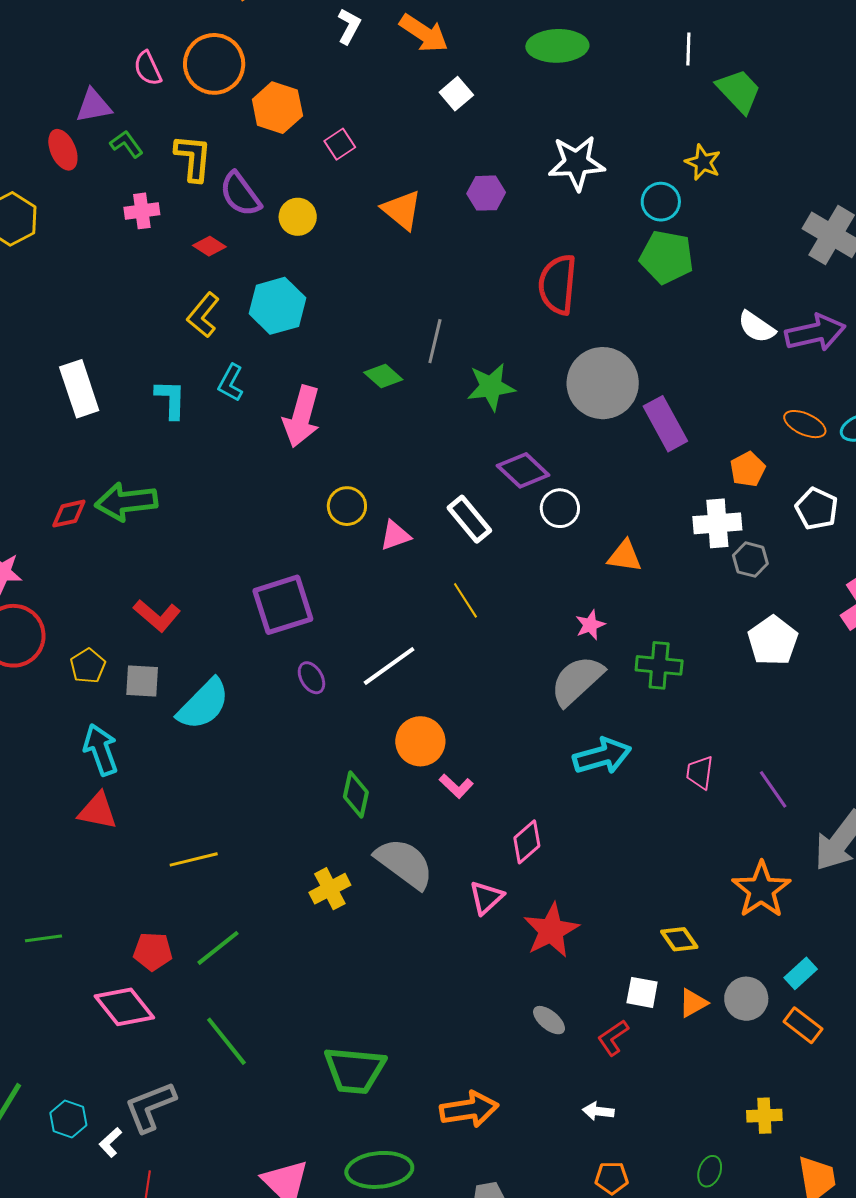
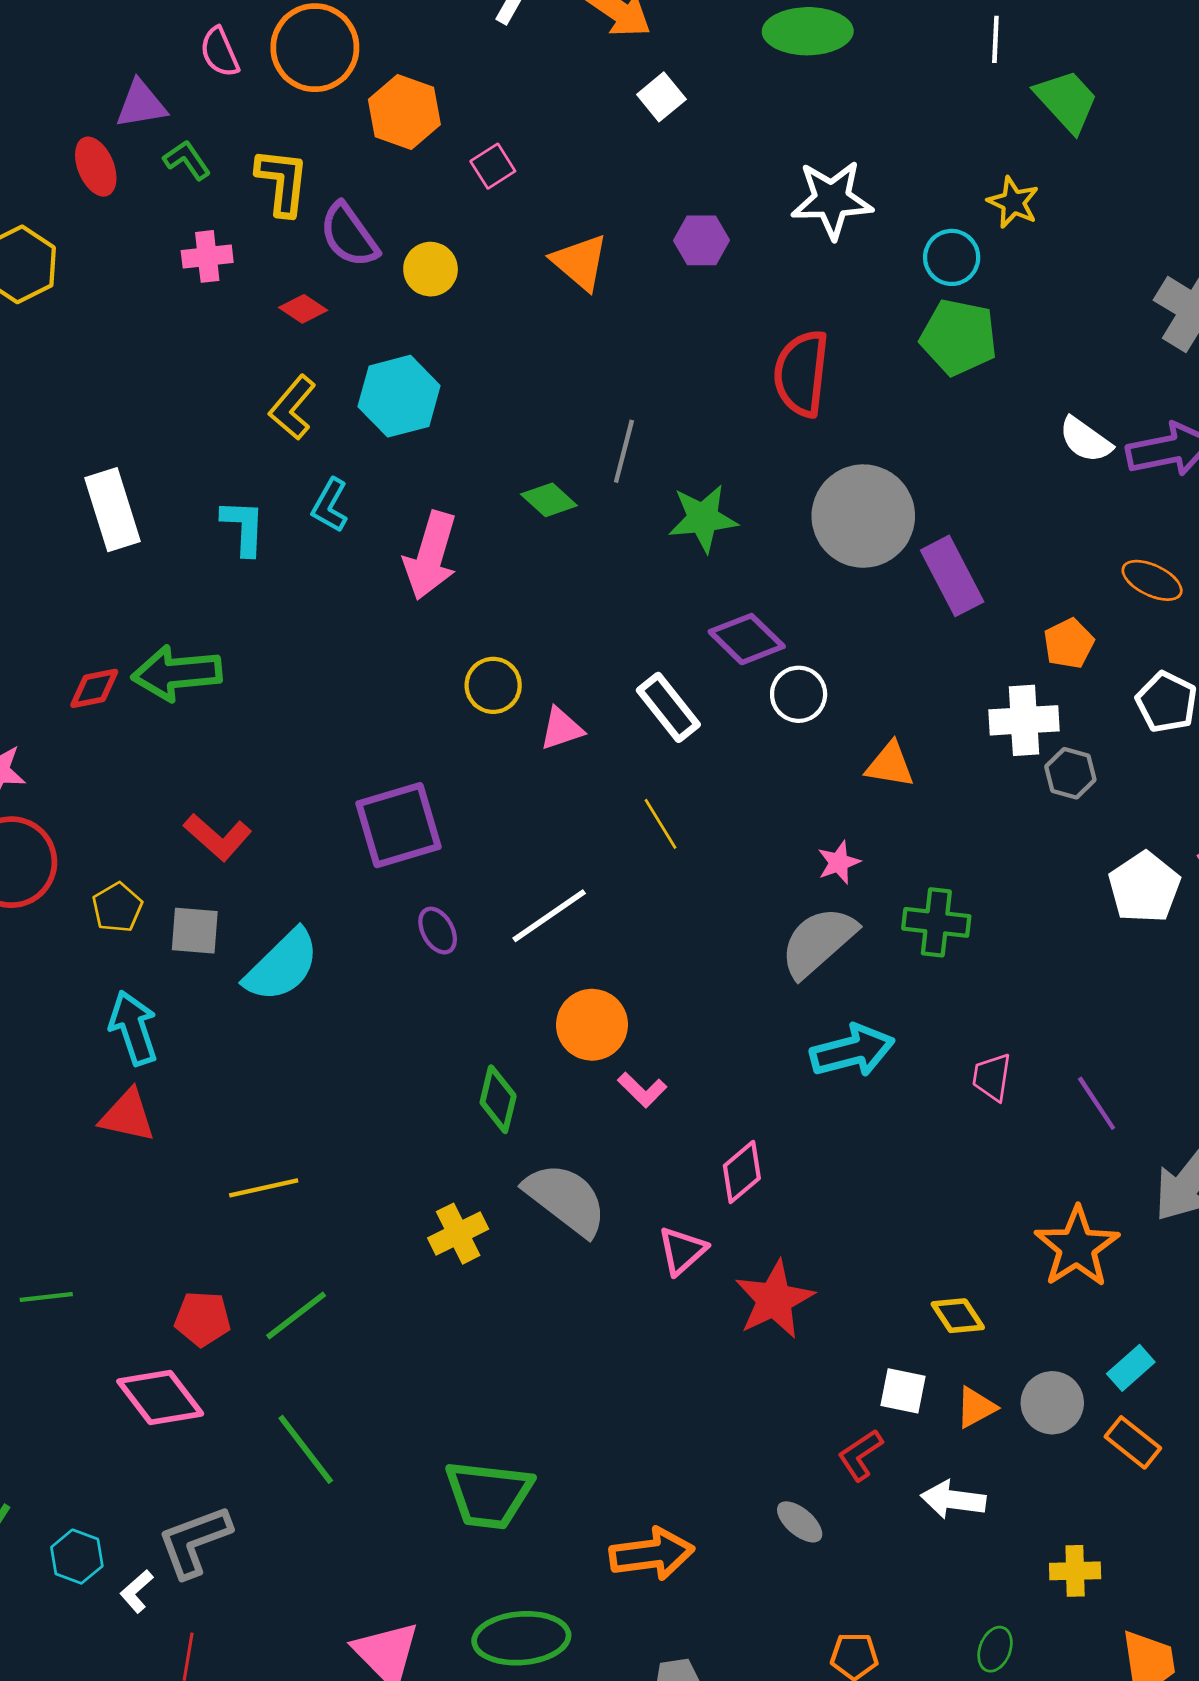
white pentagon: (773, 641) -> (1144, 887), moved
gray ellipse: (549, 1020) -> (800, 1522), moved
white arrow: (598, 1111) -> (953, 1500), moved, size x1.4

